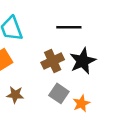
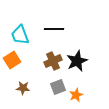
black line: (69, 27) -> (54, 29), moved
gray square: (59, 93) -> (58, 87), turned 35

